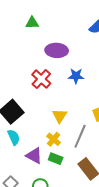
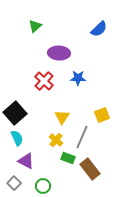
green triangle: (32, 23) -> (35, 26), turned -40
purple triangle: (34, 156) -> (26, 161), moved
green rectangle: (56, 159) -> (68, 158), moved

